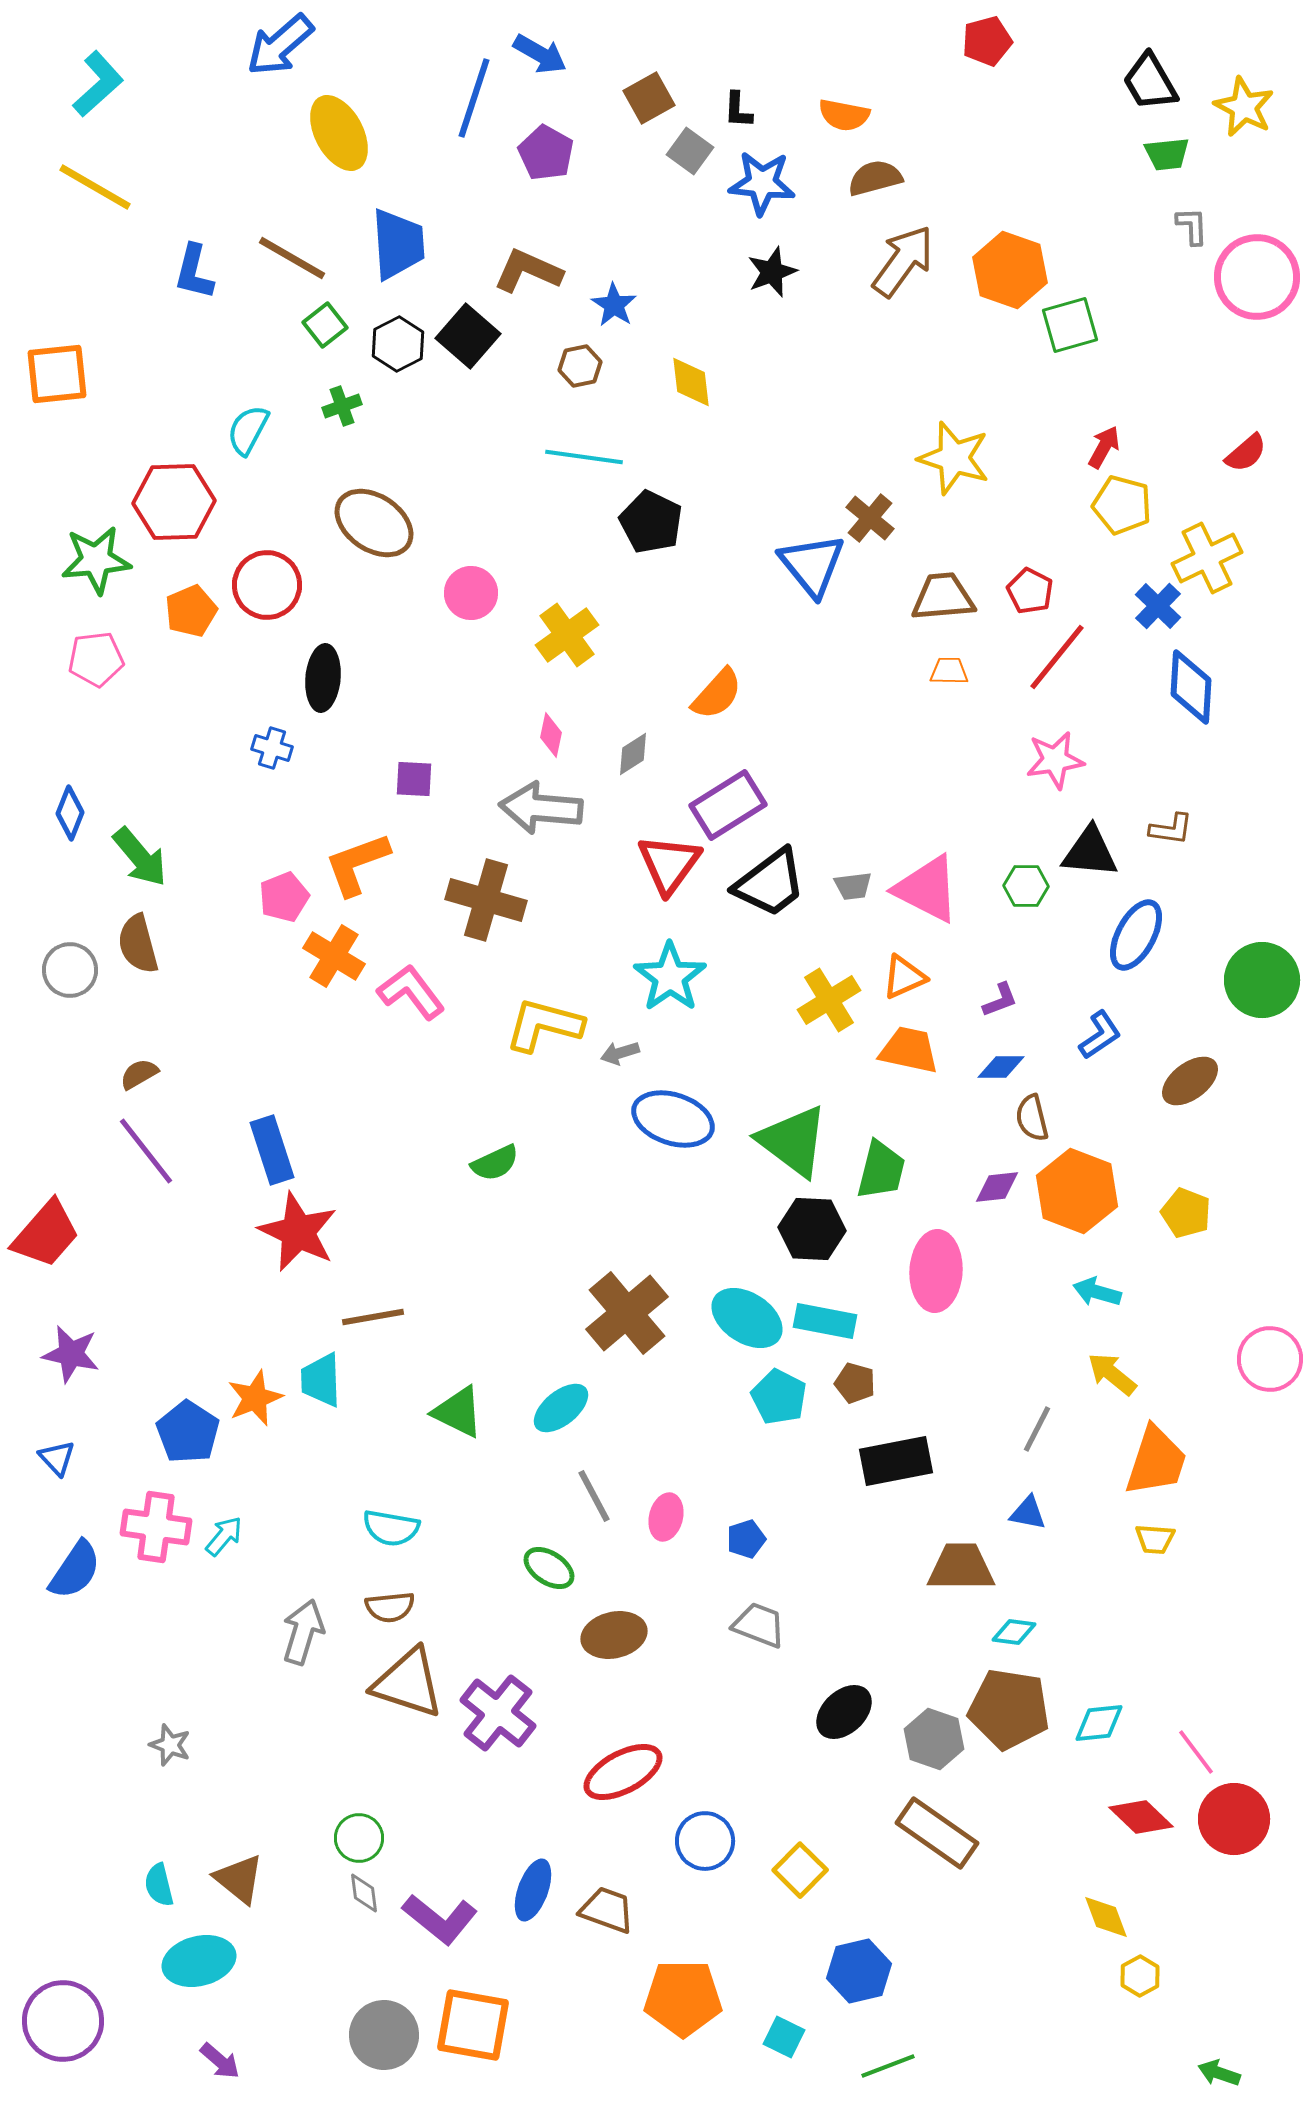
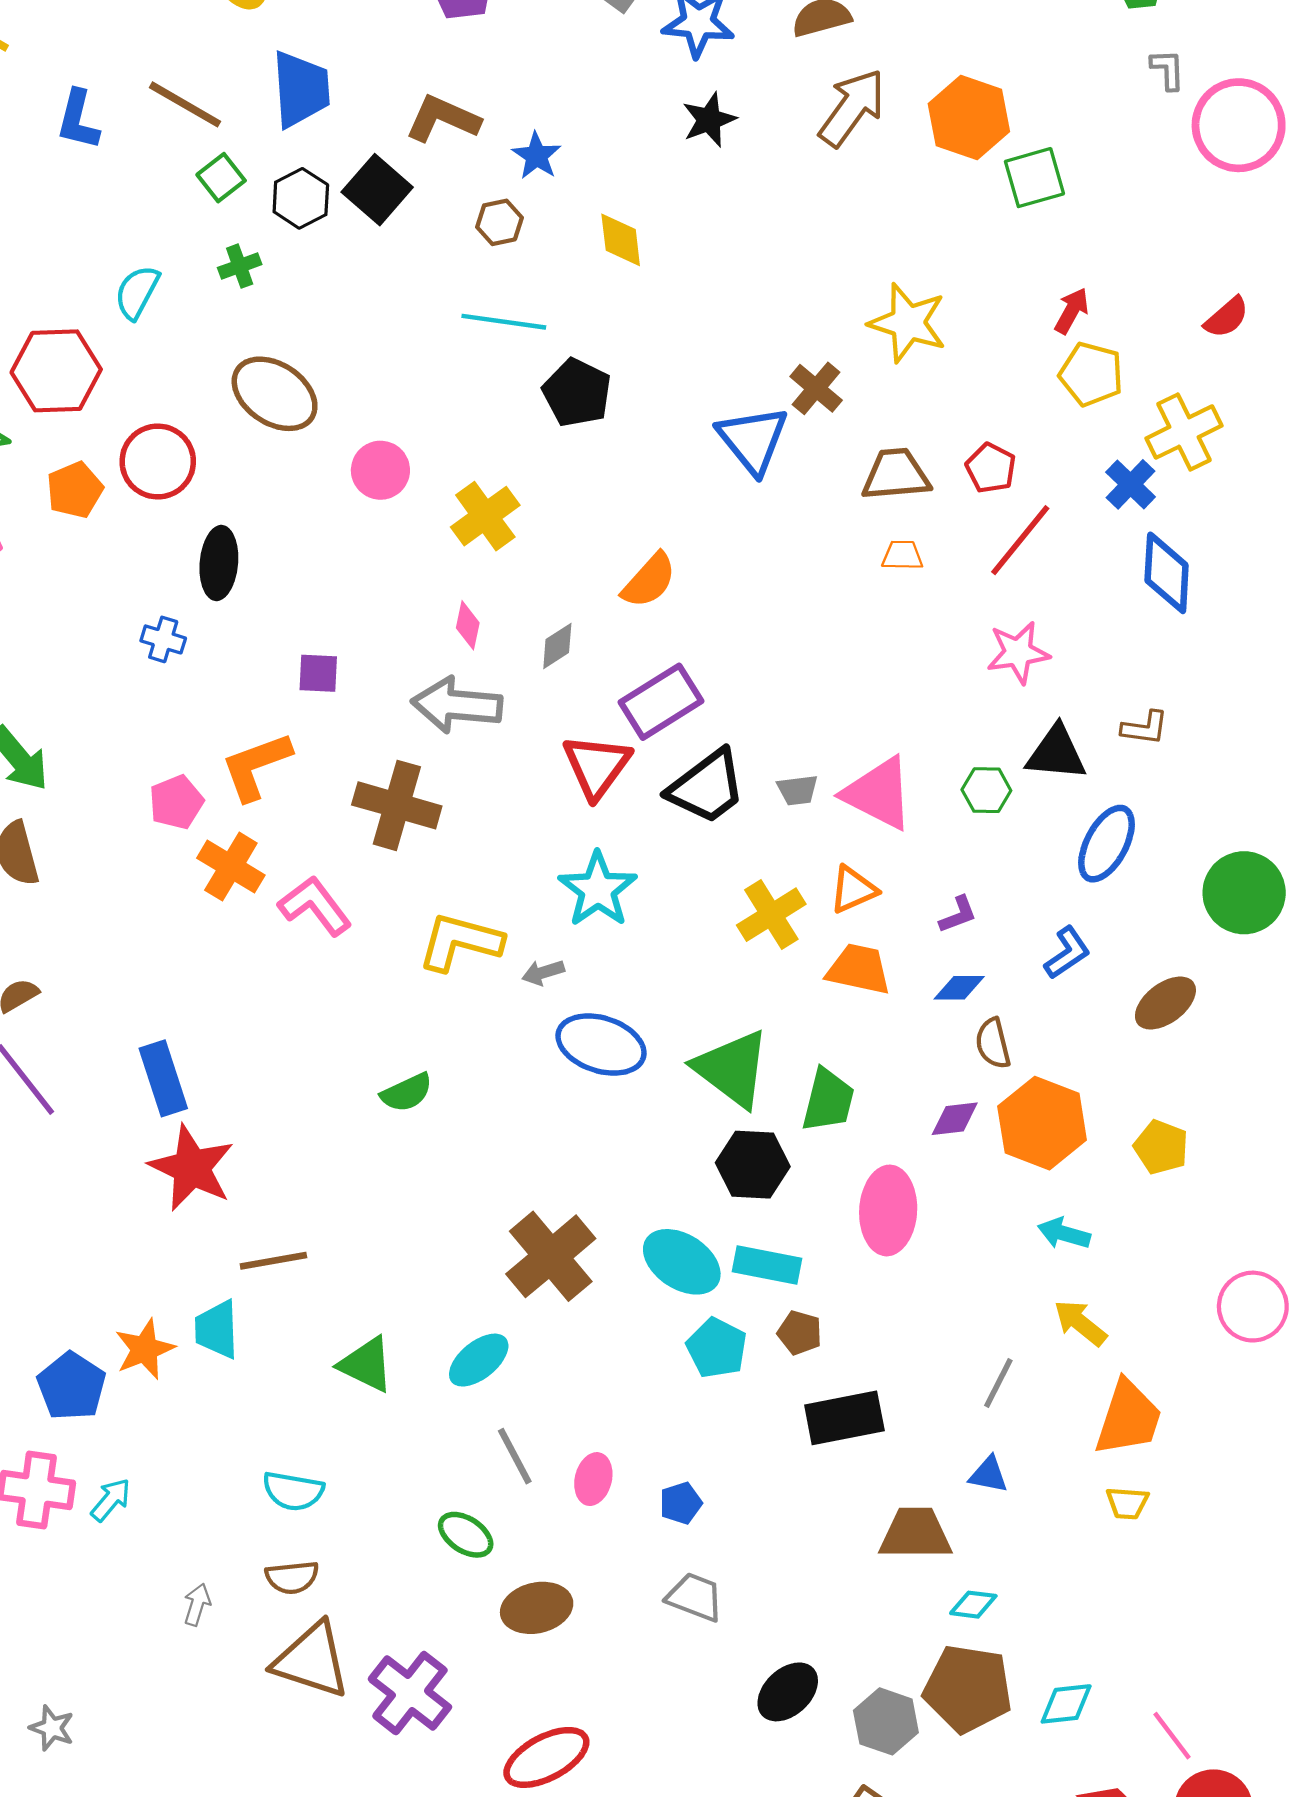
gray arrow: (303, 1632) -> (197, 1605), size x0.6

